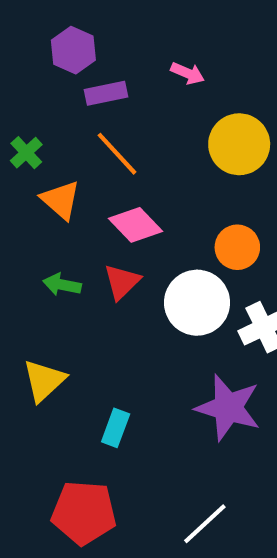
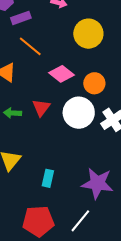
pink diamond: (136, 225) -> (62, 74), moved
purple star: (228, 408) -> (97, 183), moved
white line: (205, 524) -> (80, 221), moved

